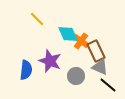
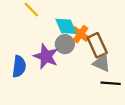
gray circle: (76, 76) -> (65, 44), moved
black line: (108, 85) -> (111, 83), turned -36

